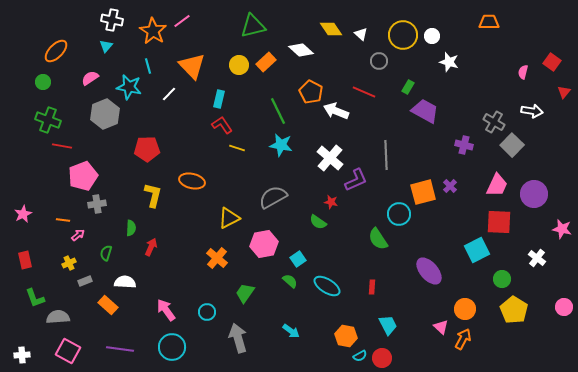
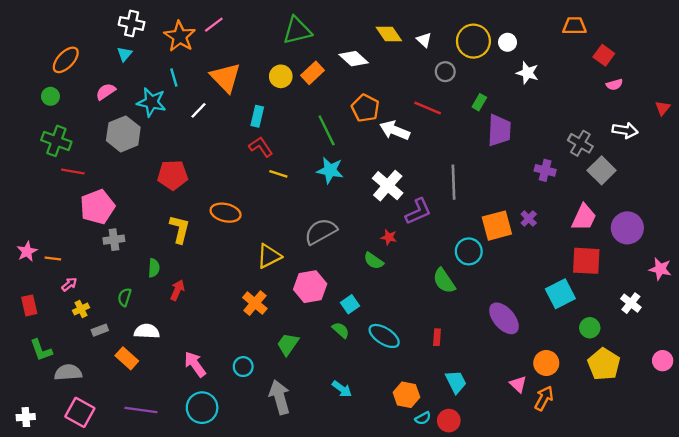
red square: (552, 62) -> (604, 55), moved
pink semicircle: (523, 72) -> (614, 85), turned -120
purple trapezoid: (425, 111) -> (499, 130), turned 64
orange line: (63, 220) -> (53, 258), moved
pink arrow: (78, 235) -> (69, 284), moved

